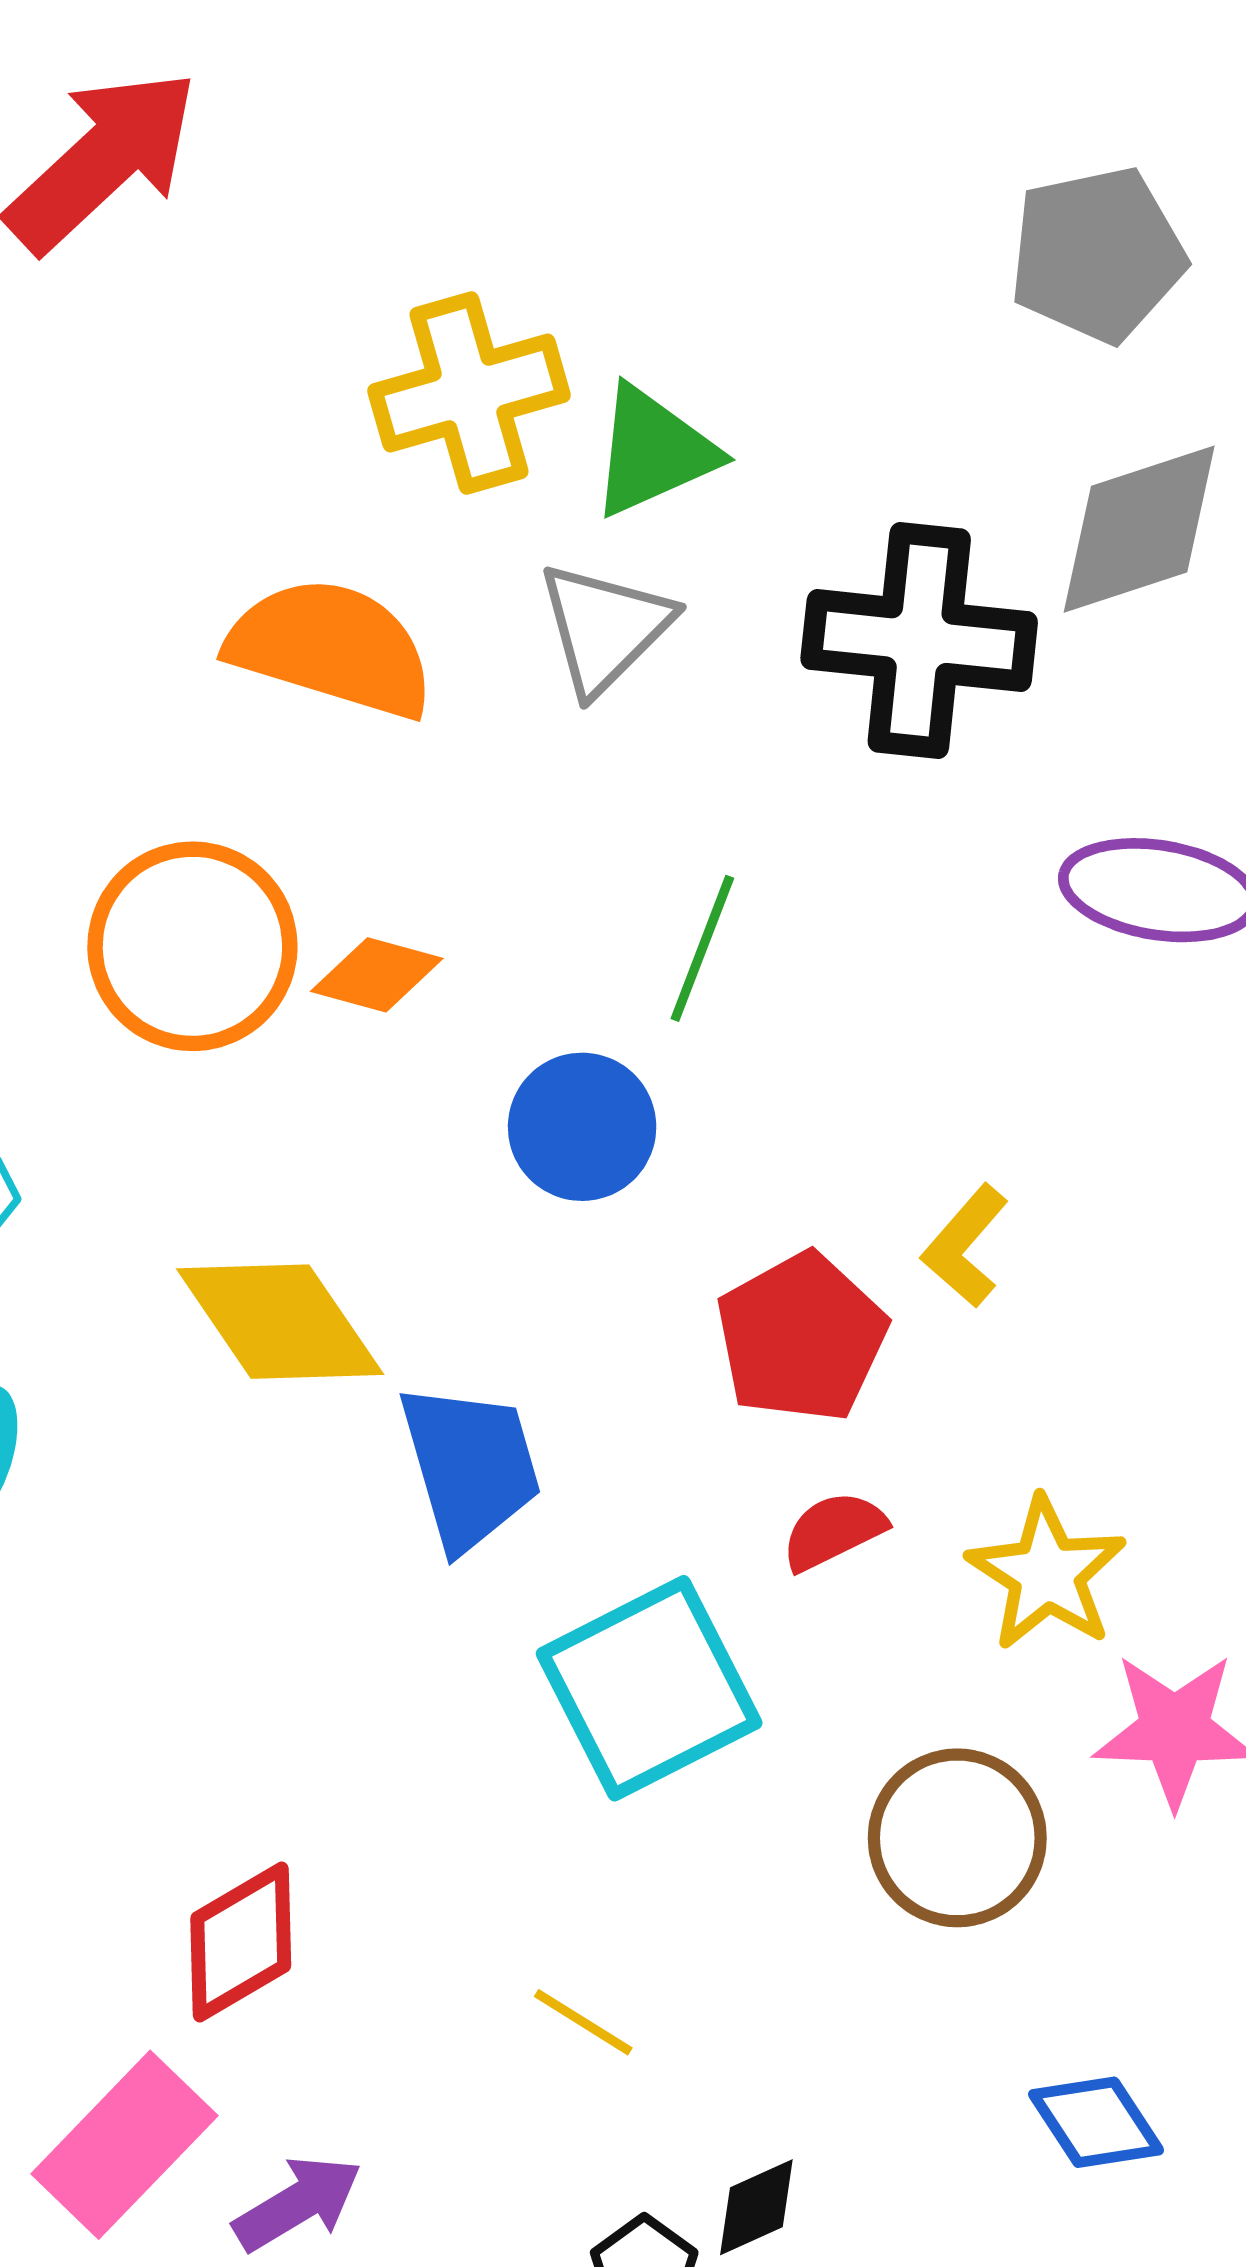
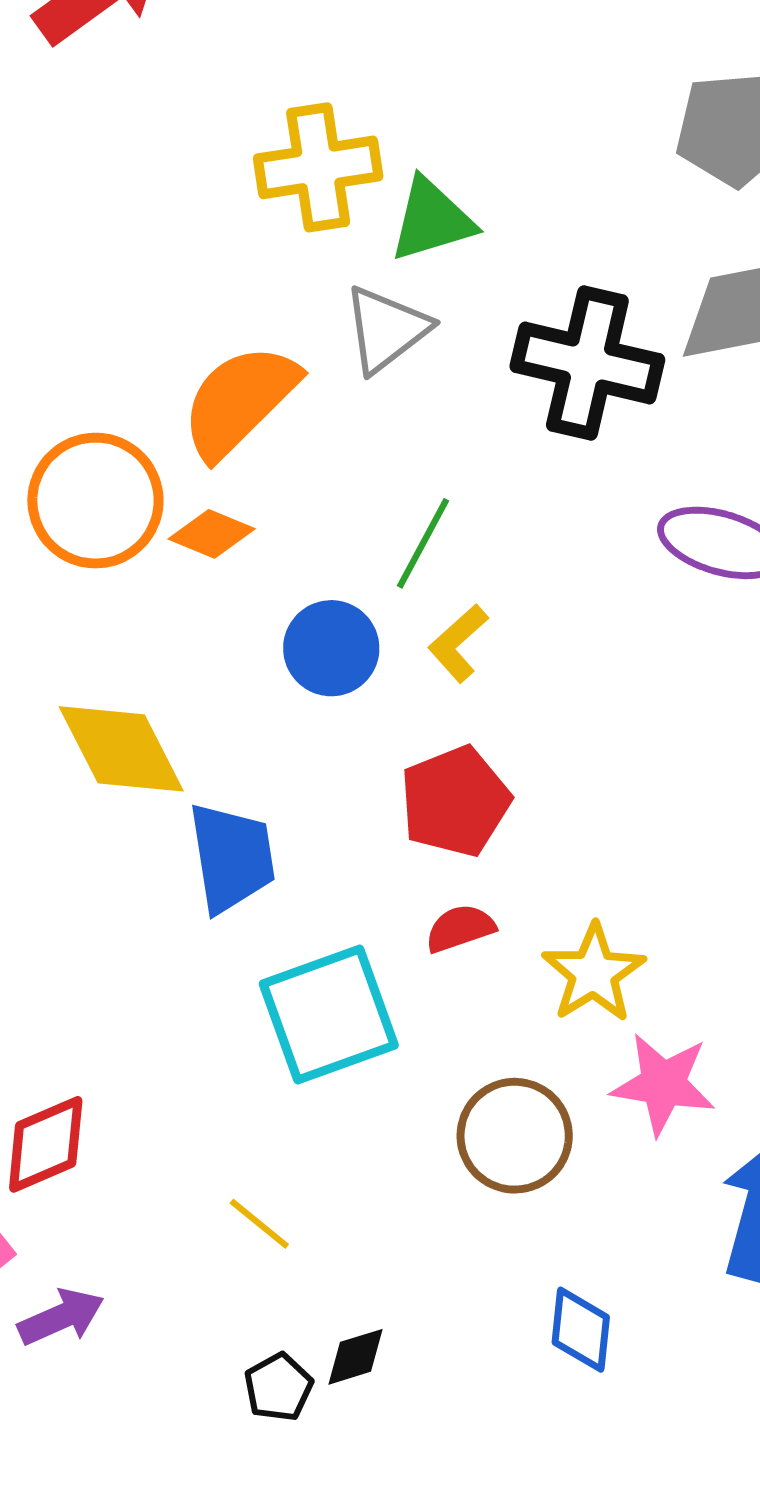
orange semicircle: (331, 648) -> (239, 401), moved, turned -69
yellow L-shape: (965, 1246) -> (458, 643), moved
blue diamond: (1096, 2122) -> (581, 1330), turned 32

